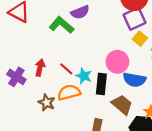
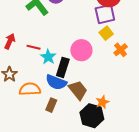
red line: (66, 69) -> (34, 47), turned -40
blue semicircle: (134, 80) -> (56, 82), moved
orange semicircle: (69, 92) -> (30, 89), moved

